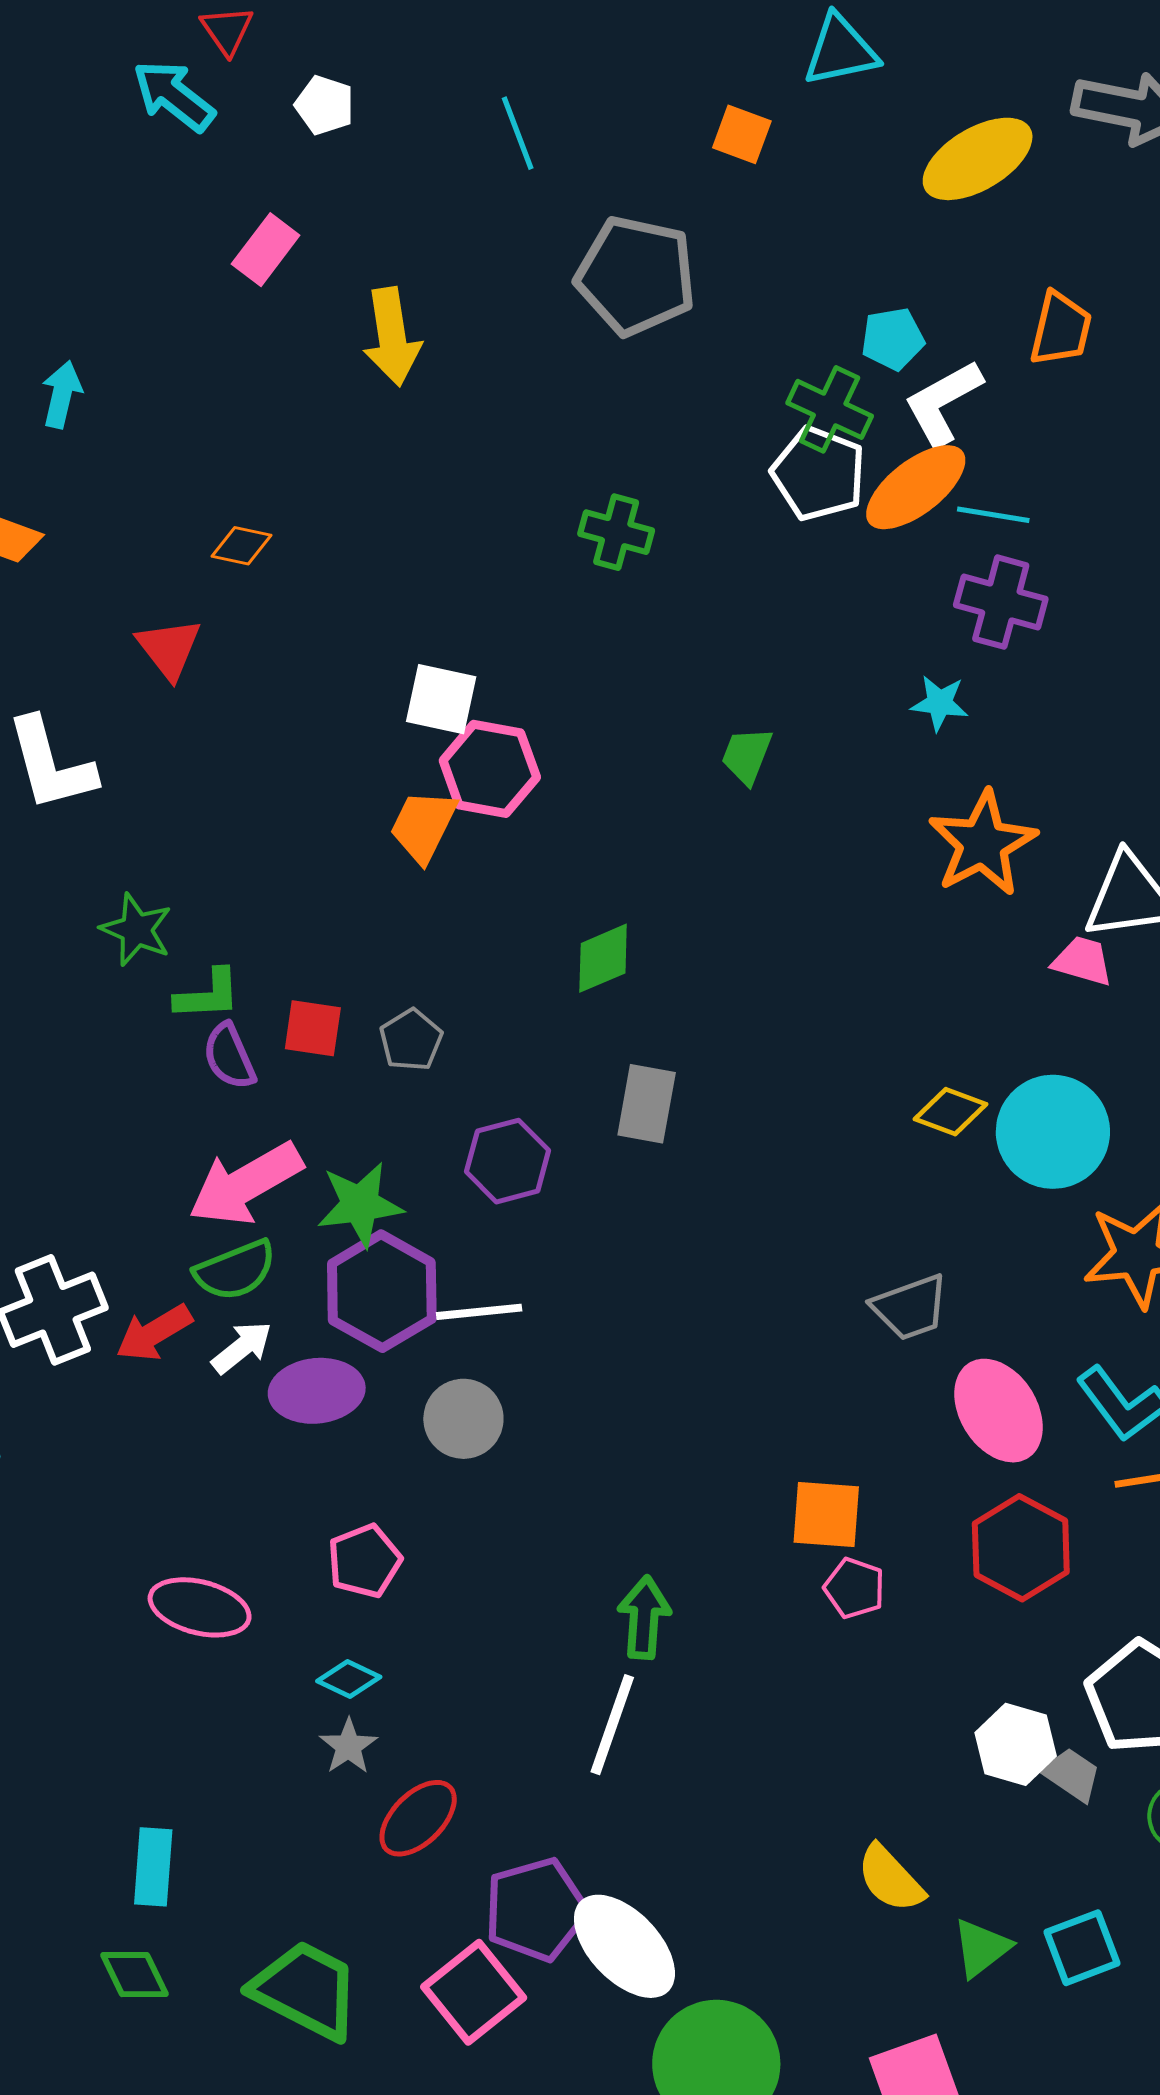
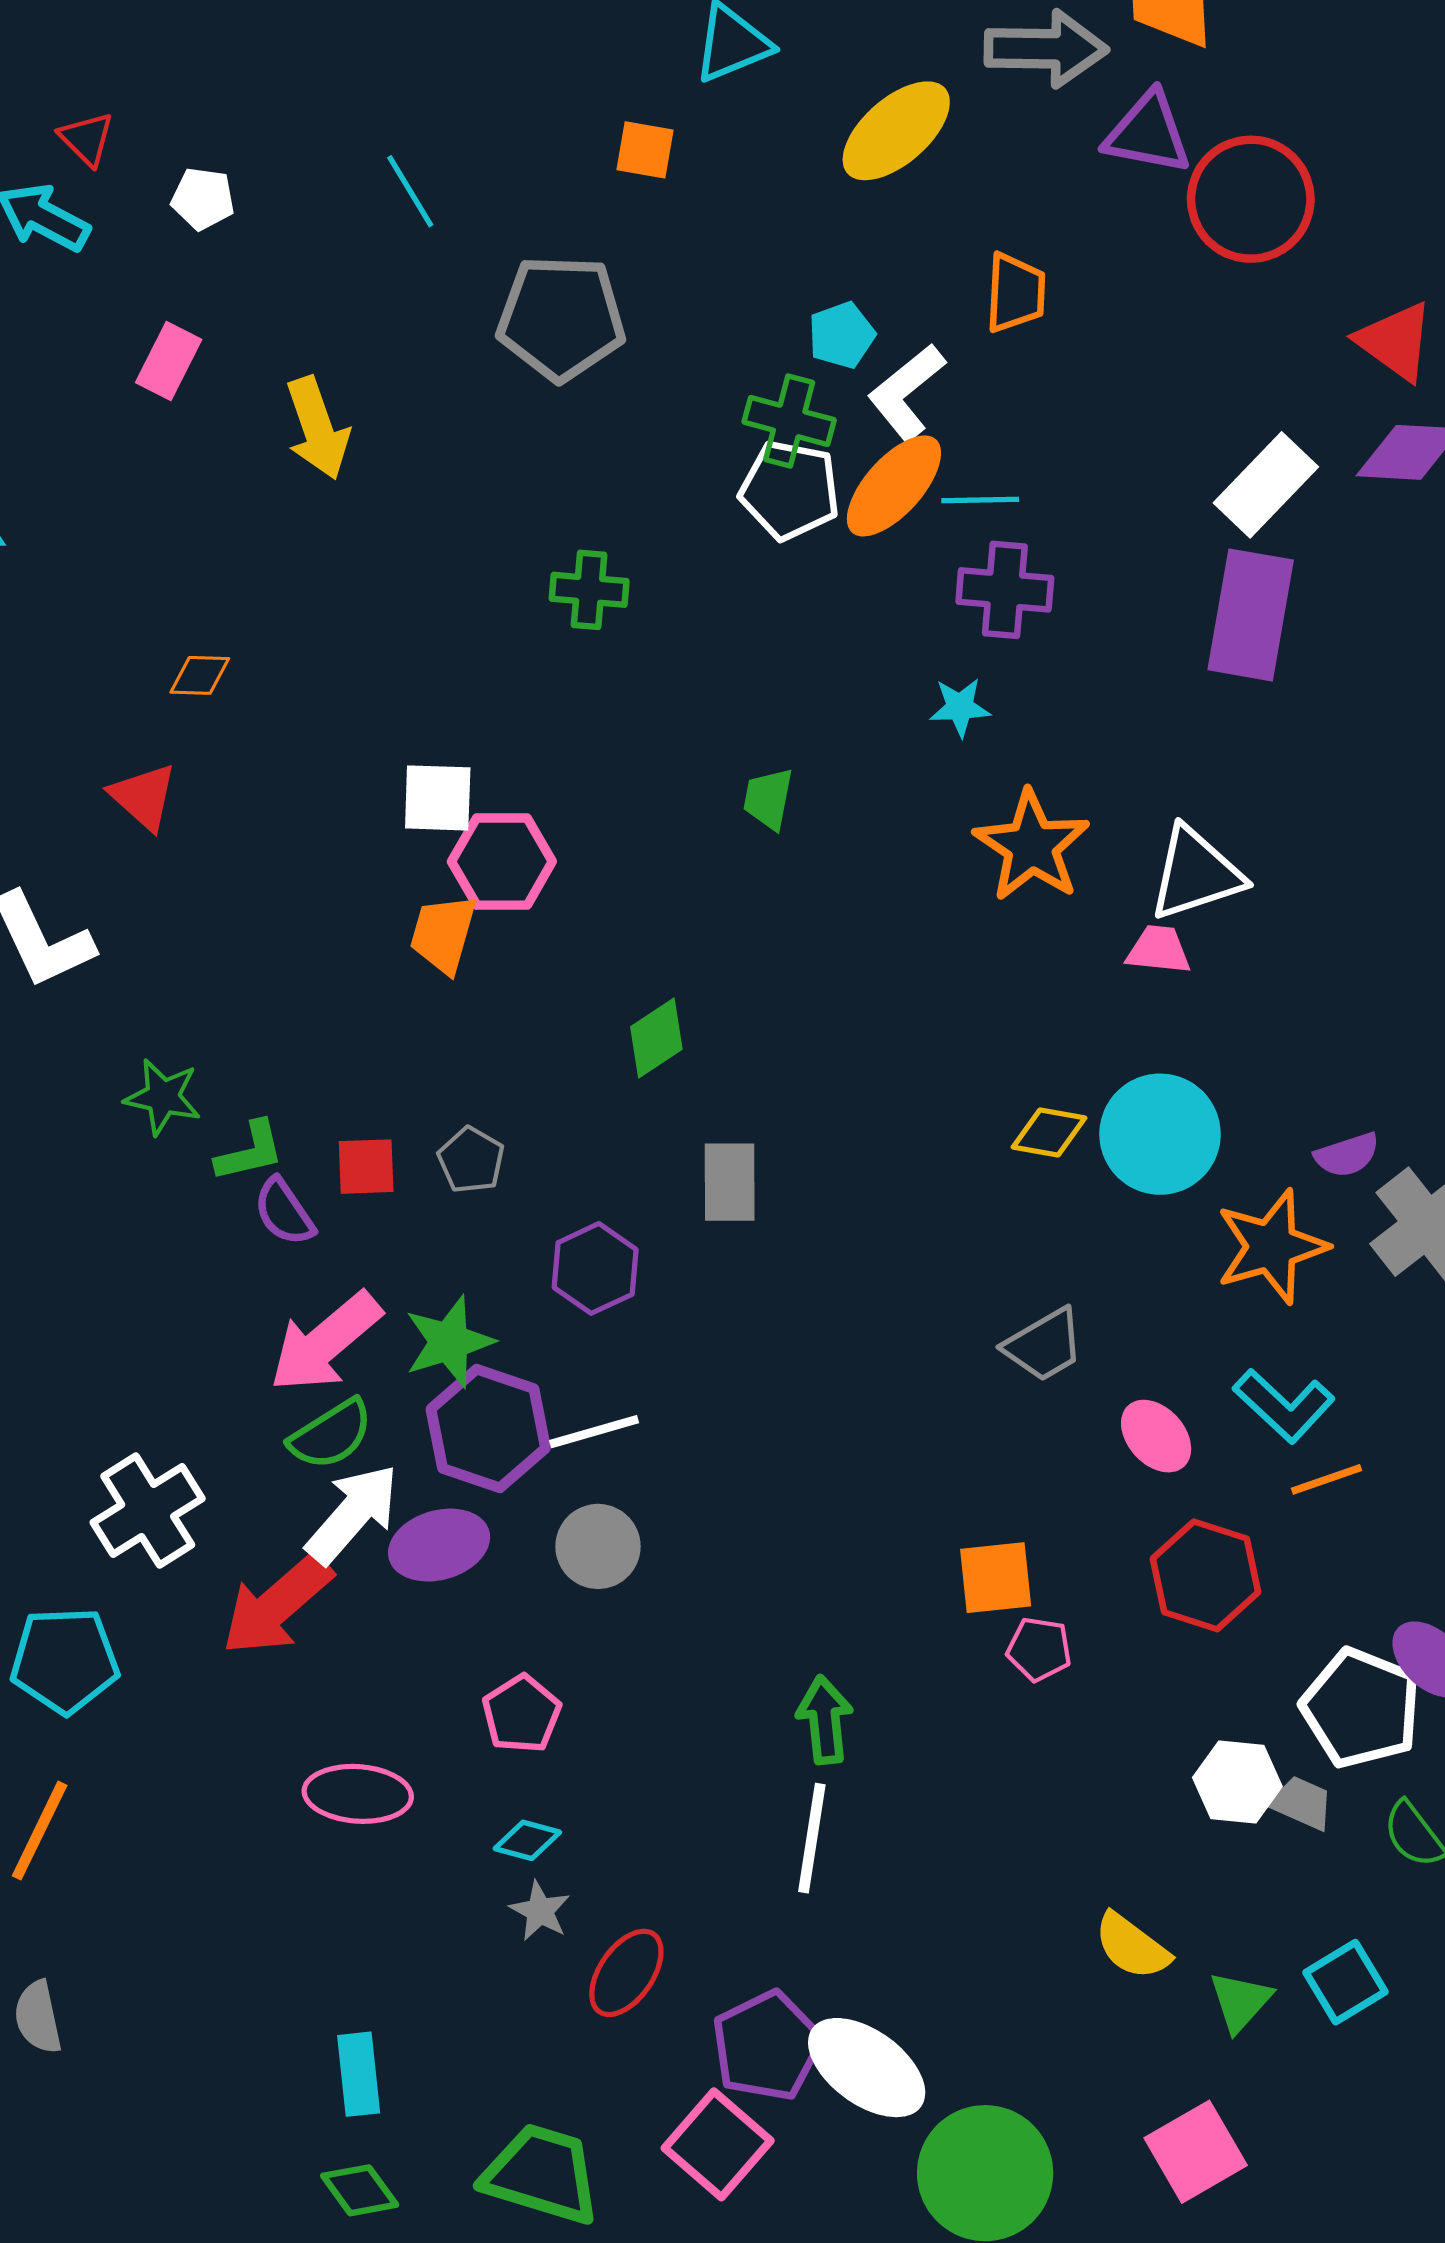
red arrow: (154, 1333) -> (277, 1605), moved, size x1.5
white arrow: (242, 1347) -> (353, 1514), size x1.6
pink ellipse: (999, 1411) -> (1156, 1436), size x0.7

